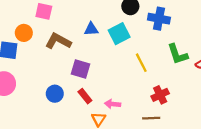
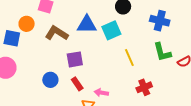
blue cross: (159, 19) -> (160, 21), moved
blue triangle: (91, 29) -> (87, 25), size x1.5
purple square: (81, 69) -> (75, 59), turned -30

